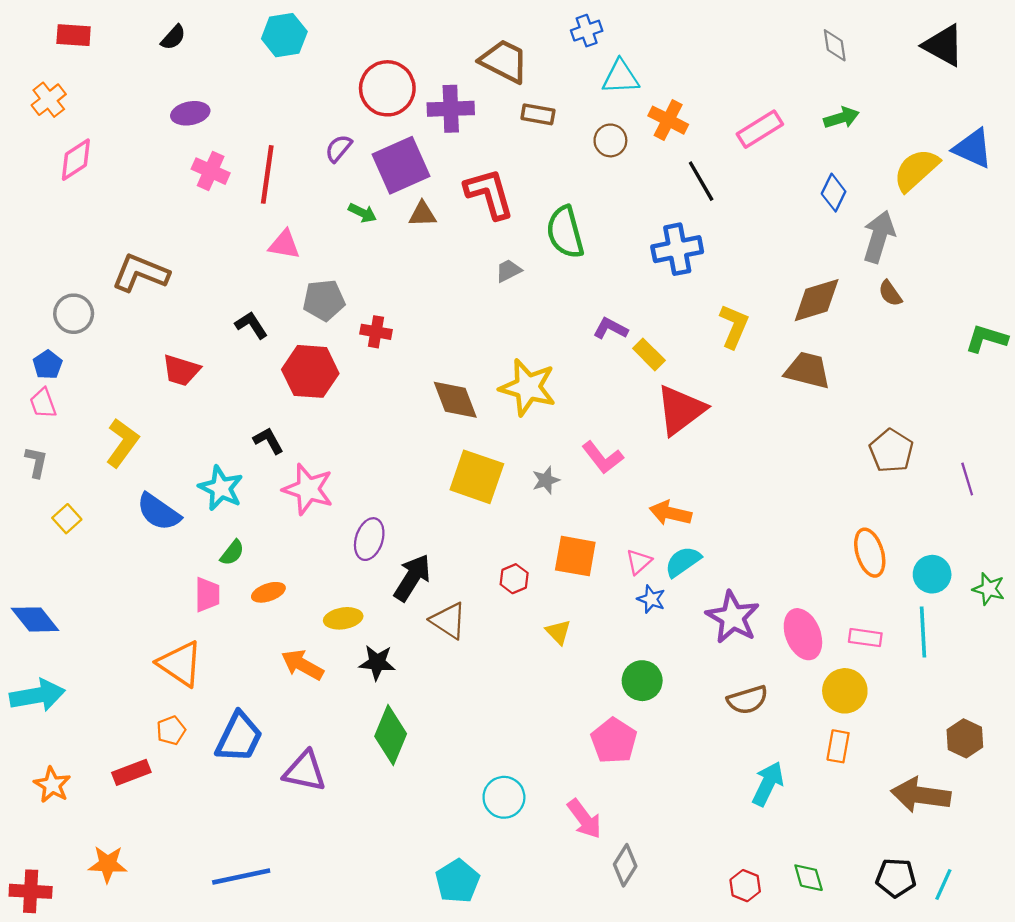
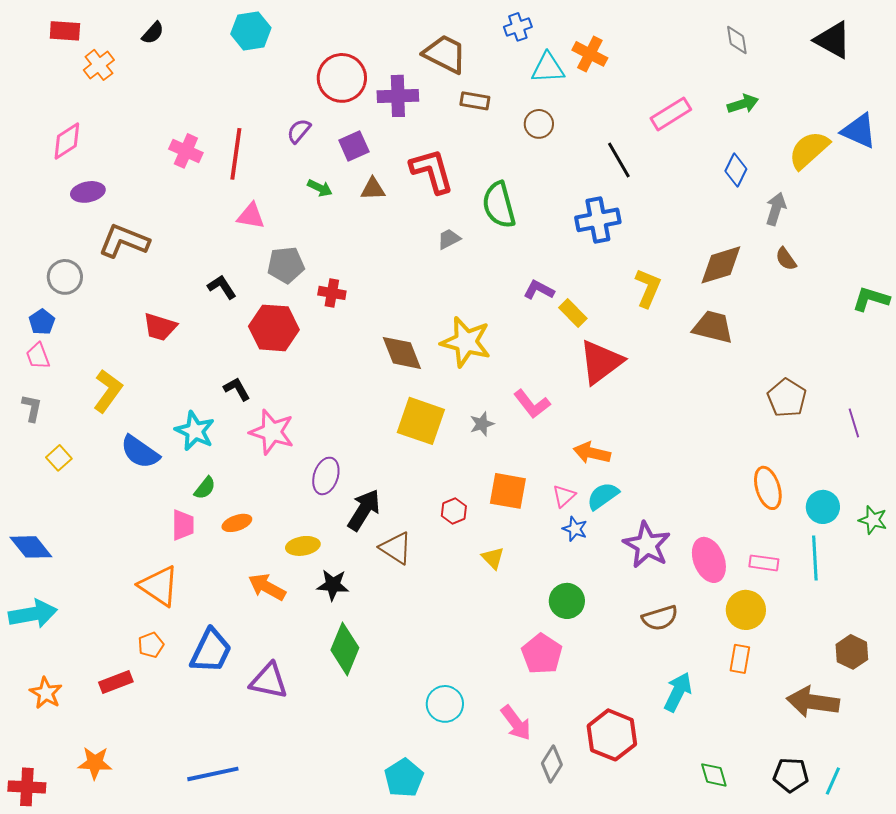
orange cross: (49, 100) -> (99, 65), moved
purple ellipse: (190, 113) -> (88, 192), moved
orange cross: (668, 120) -> (590, 54), moved
purple square: (401, 165) -> (354, 146), size x0.6
gray arrow: (879, 237) -> (776, 209), size x0.7
red hexagon: (745, 886) -> (612, 735), moved, size x1.8

